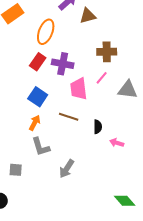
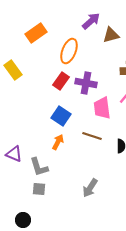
gray L-shape: (41, 147) -> (39, 167), moved

